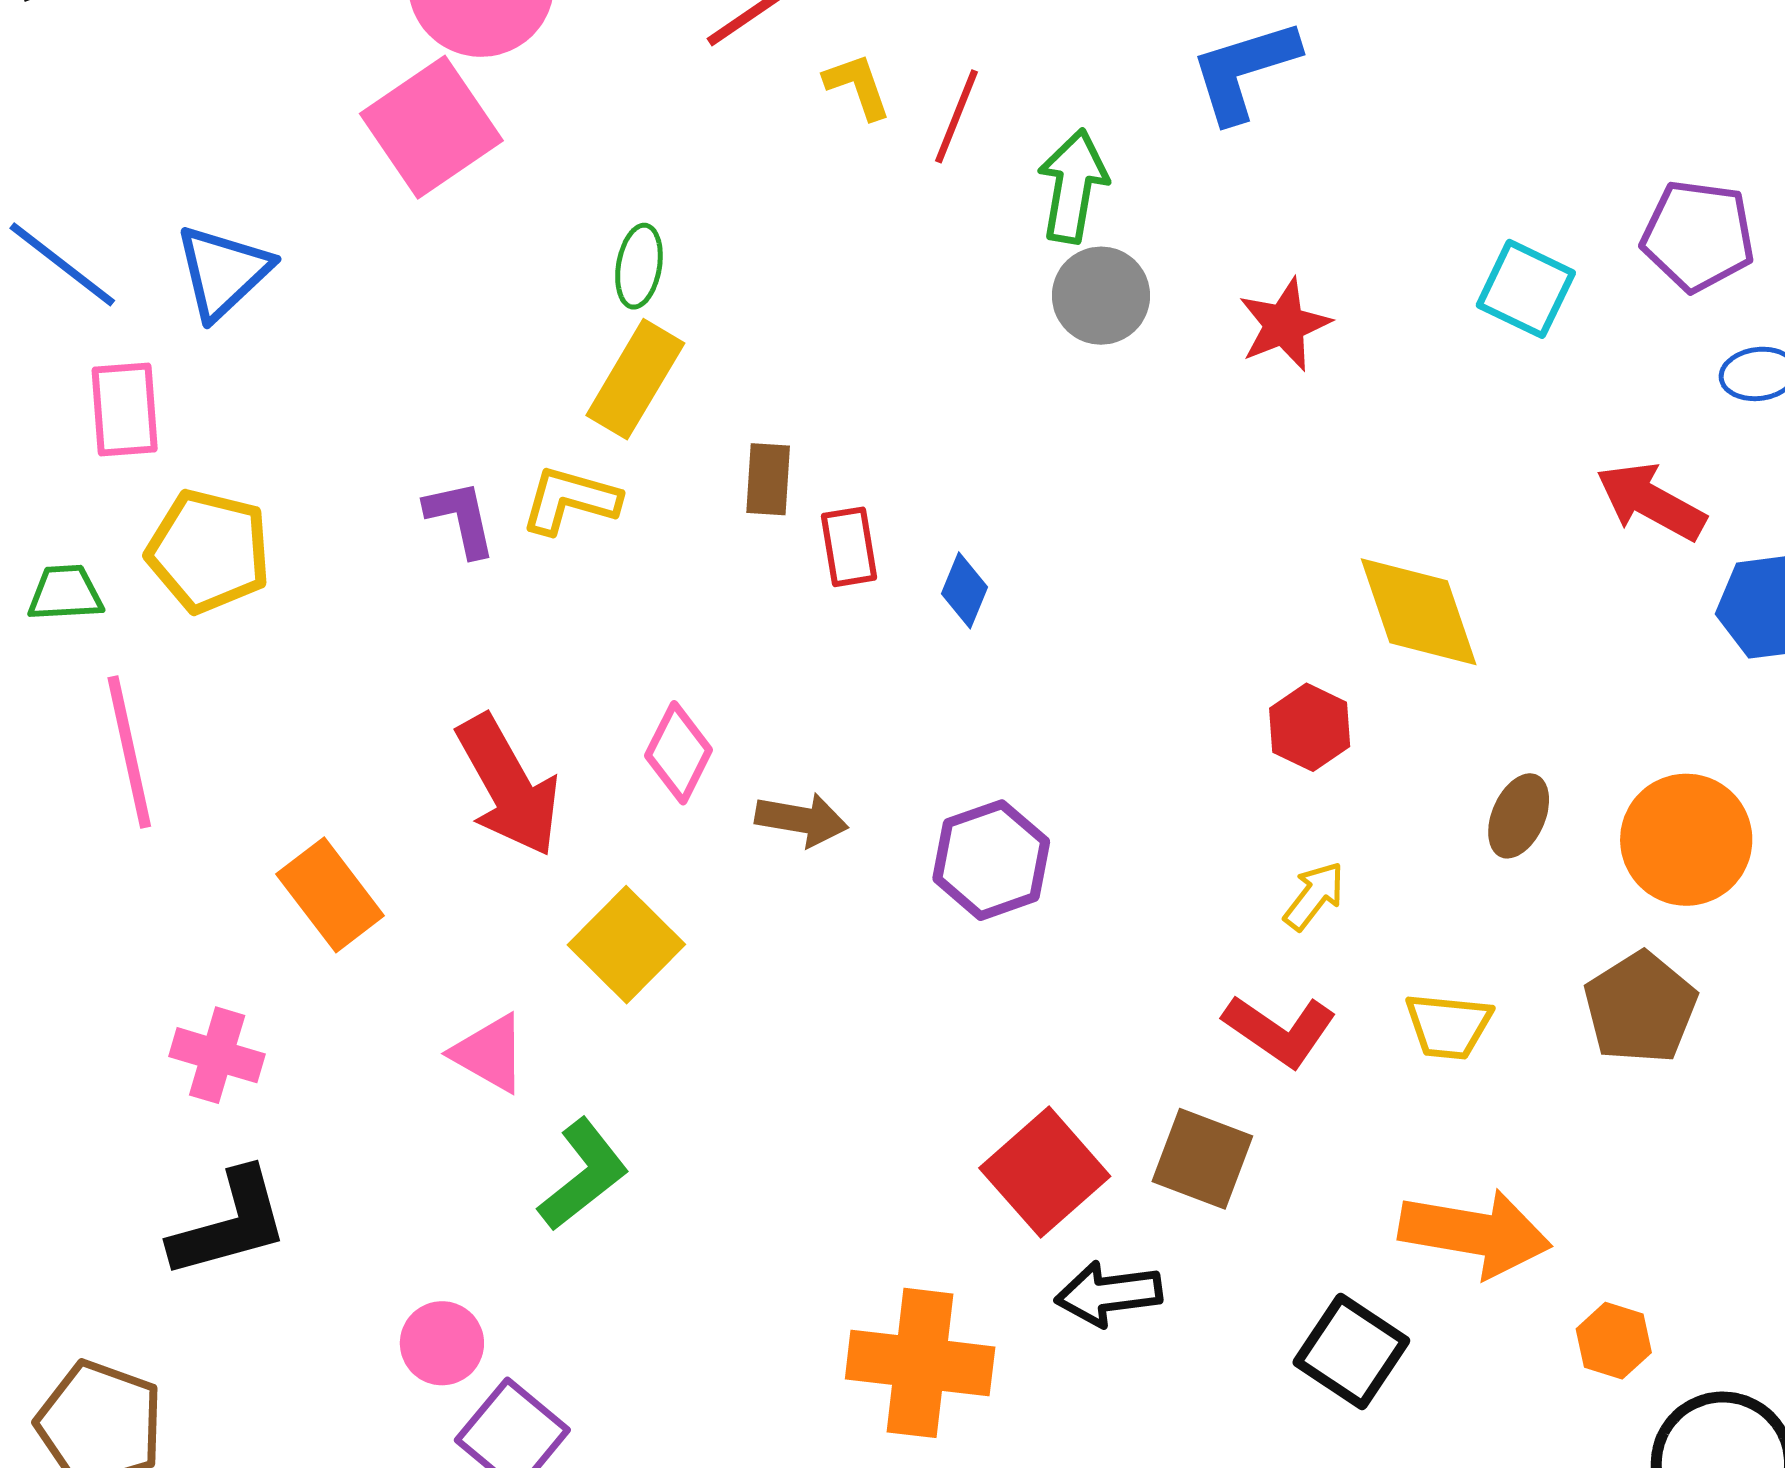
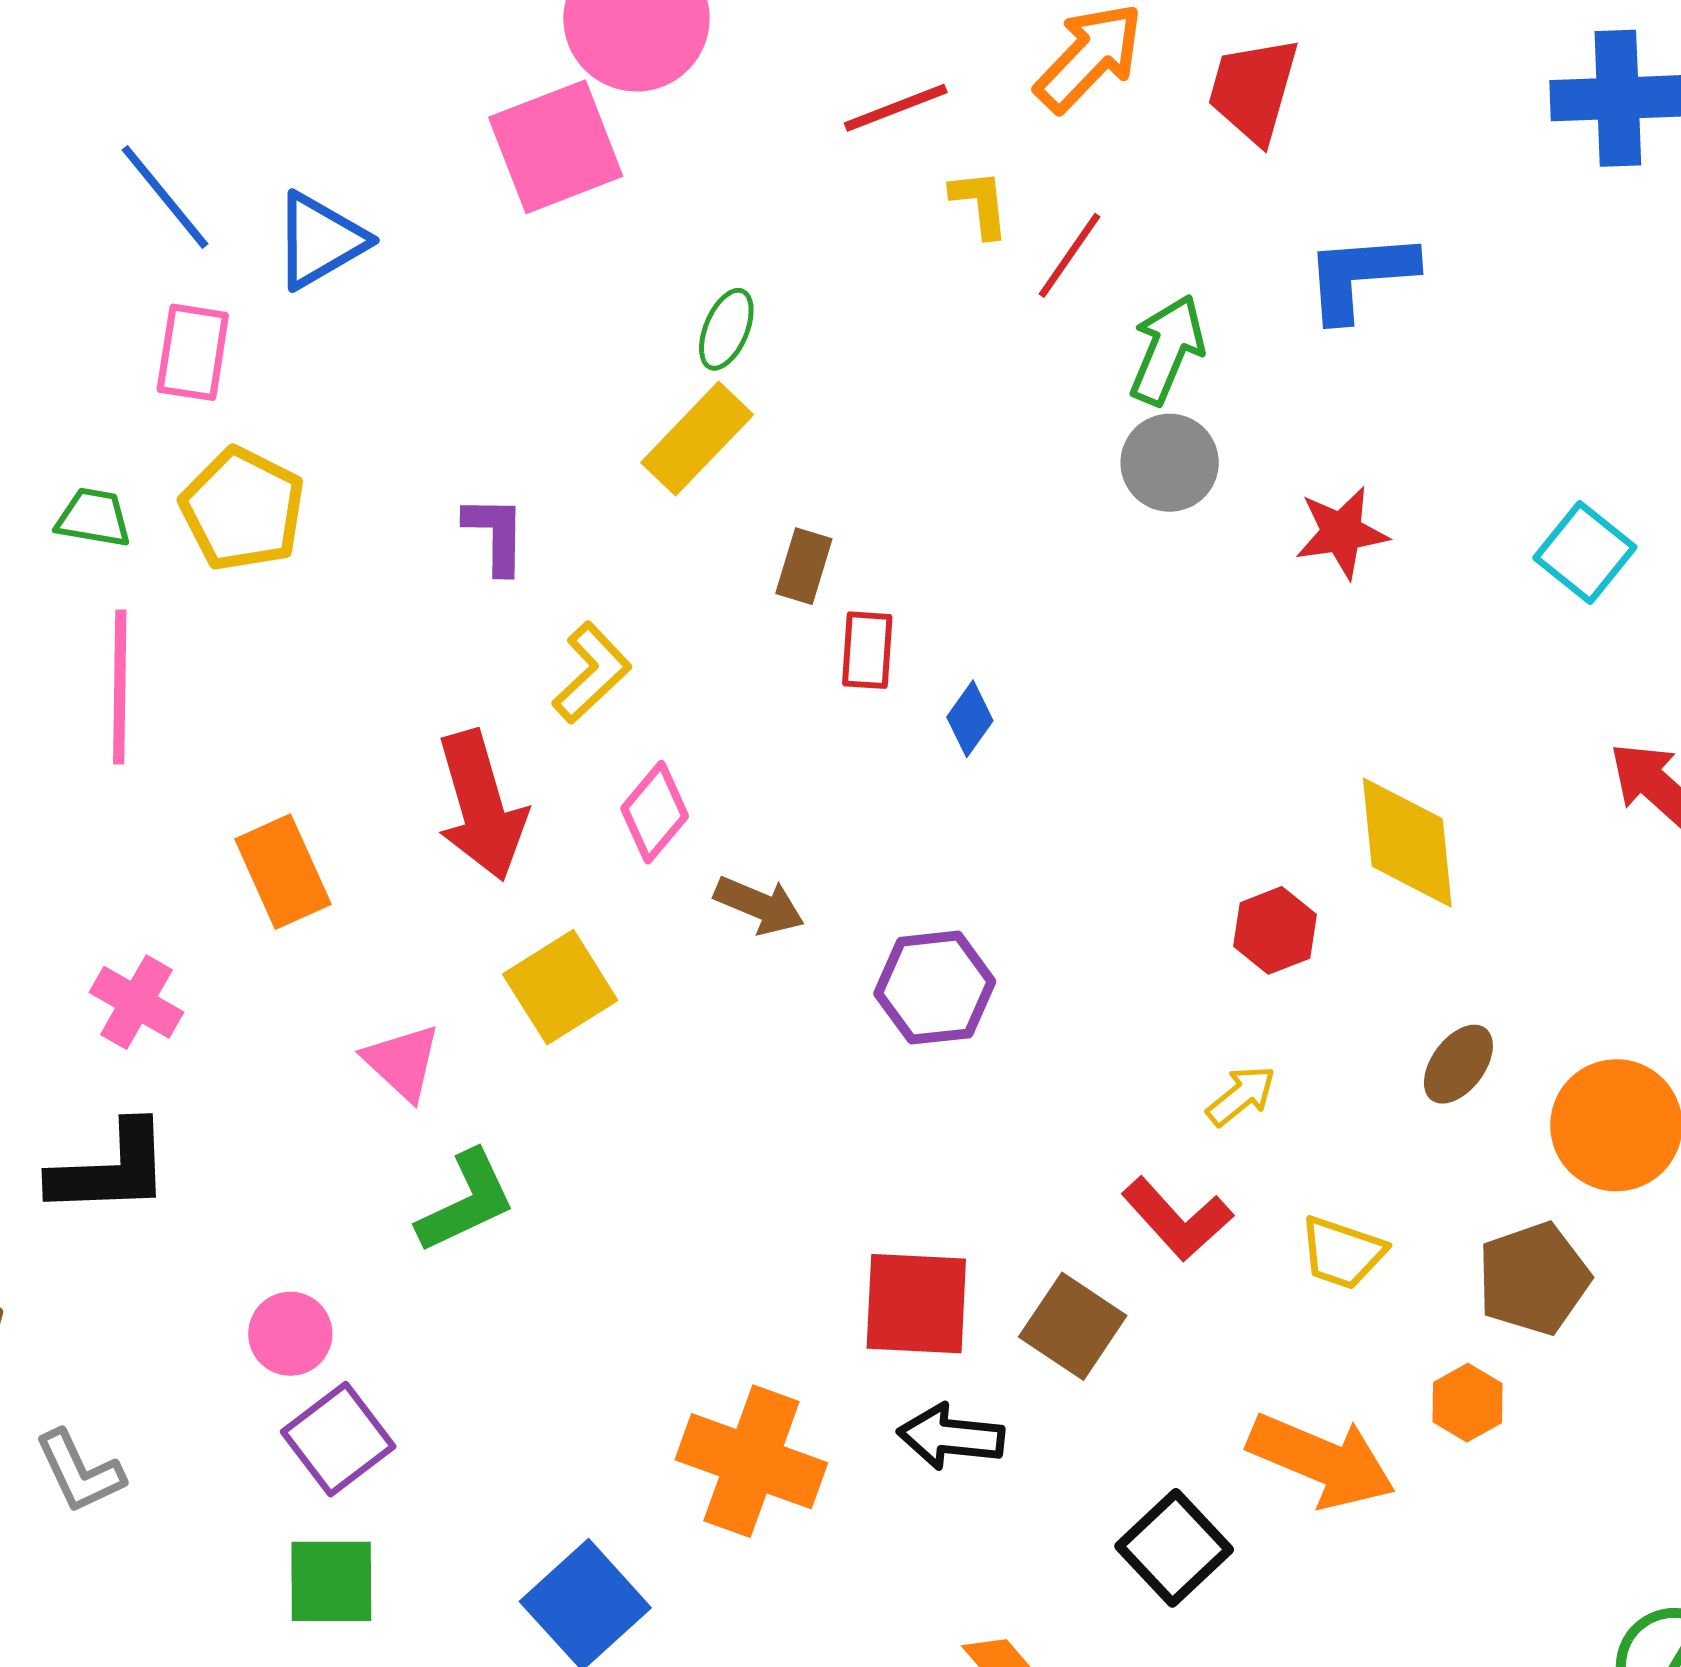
yellow L-shape: (570, 500) -> (592, 673), moved, turned 108
red square: (1045, 1172) -> (916, 1304), turned 31
orange hexagon: (1614, 1341) -> (1467, 1403), moved

